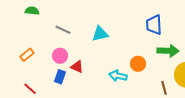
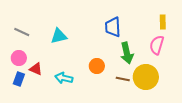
green arrow: (168, 51) -> (127, 53), turned 75
cyan arrow: (118, 76) -> (64, 78), moved
brown line: (164, 88) -> (123, 79), moved, turned -64

